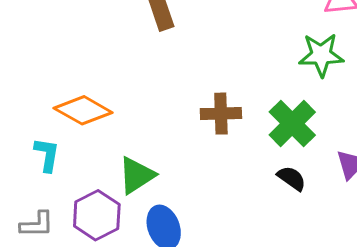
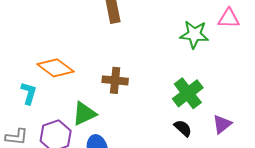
green star: (321, 55) -> (194, 34), moved
brown cross: (221, 114) -> (115, 80), moved

